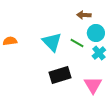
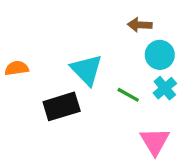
green line: (77, 43) -> (128, 95), moved
black rectangle: (60, 75) -> (62, 106), moved

